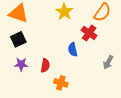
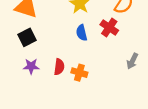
blue semicircle: (73, 49) -> (82, 33), moved
orange cross: (61, 83) -> (79, 73), moved

